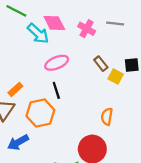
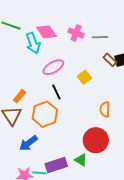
gray line: (115, 23) -> (100, 37), moved
cyan arrow: (38, 33) -> (33, 43), turned 35
brown rectangle: (101, 64) -> (110, 60), moved
yellow square: (116, 76) -> (84, 77), moved, turned 32

